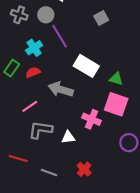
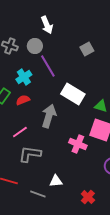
gray arrow: (61, 89) -> (49, 116), turned 90
white triangle: (68, 137) -> (56, 181), moved
red cross: (84, 169) -> (88, 197), moved

